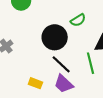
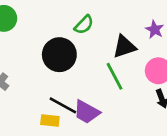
black line: (61, 64) -> (63, 105), moved

